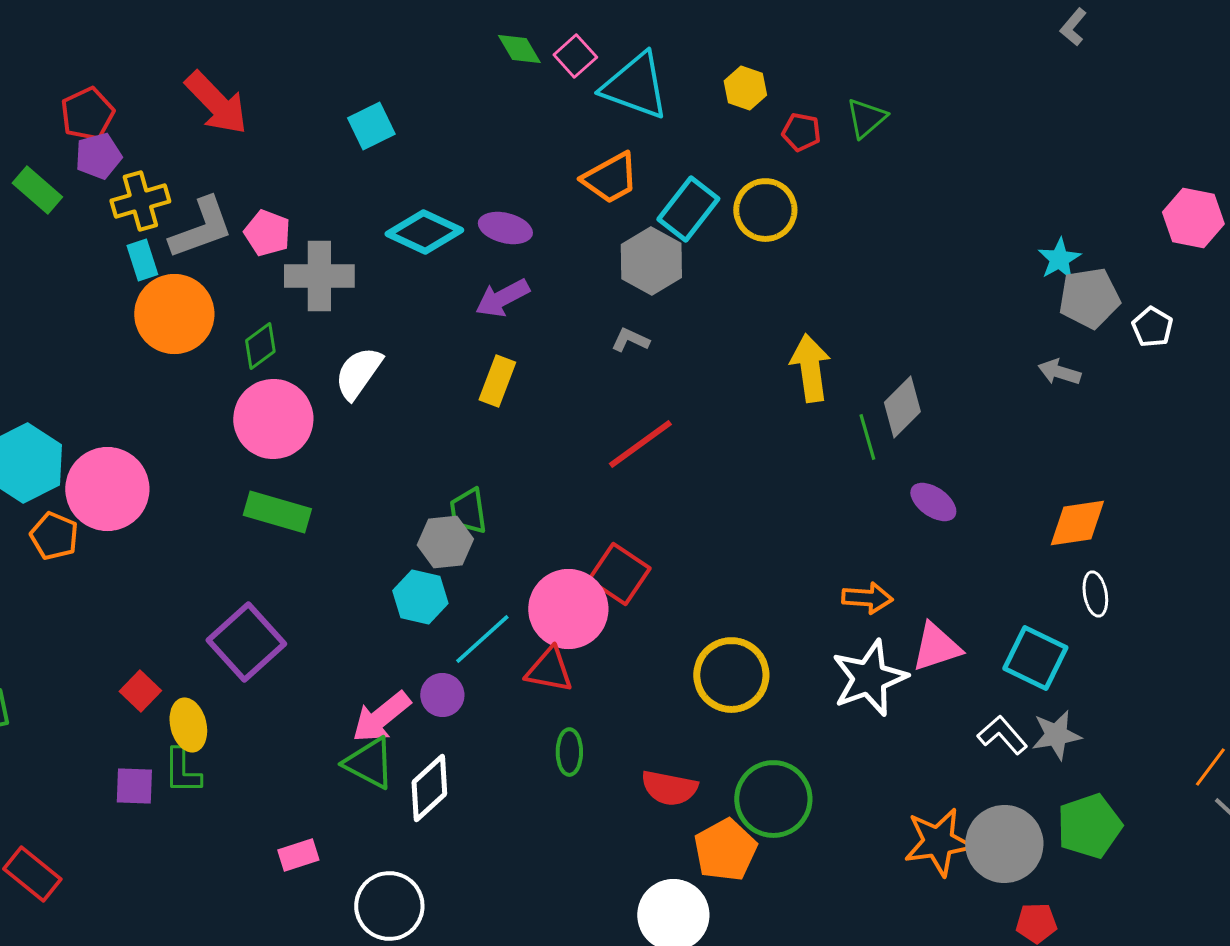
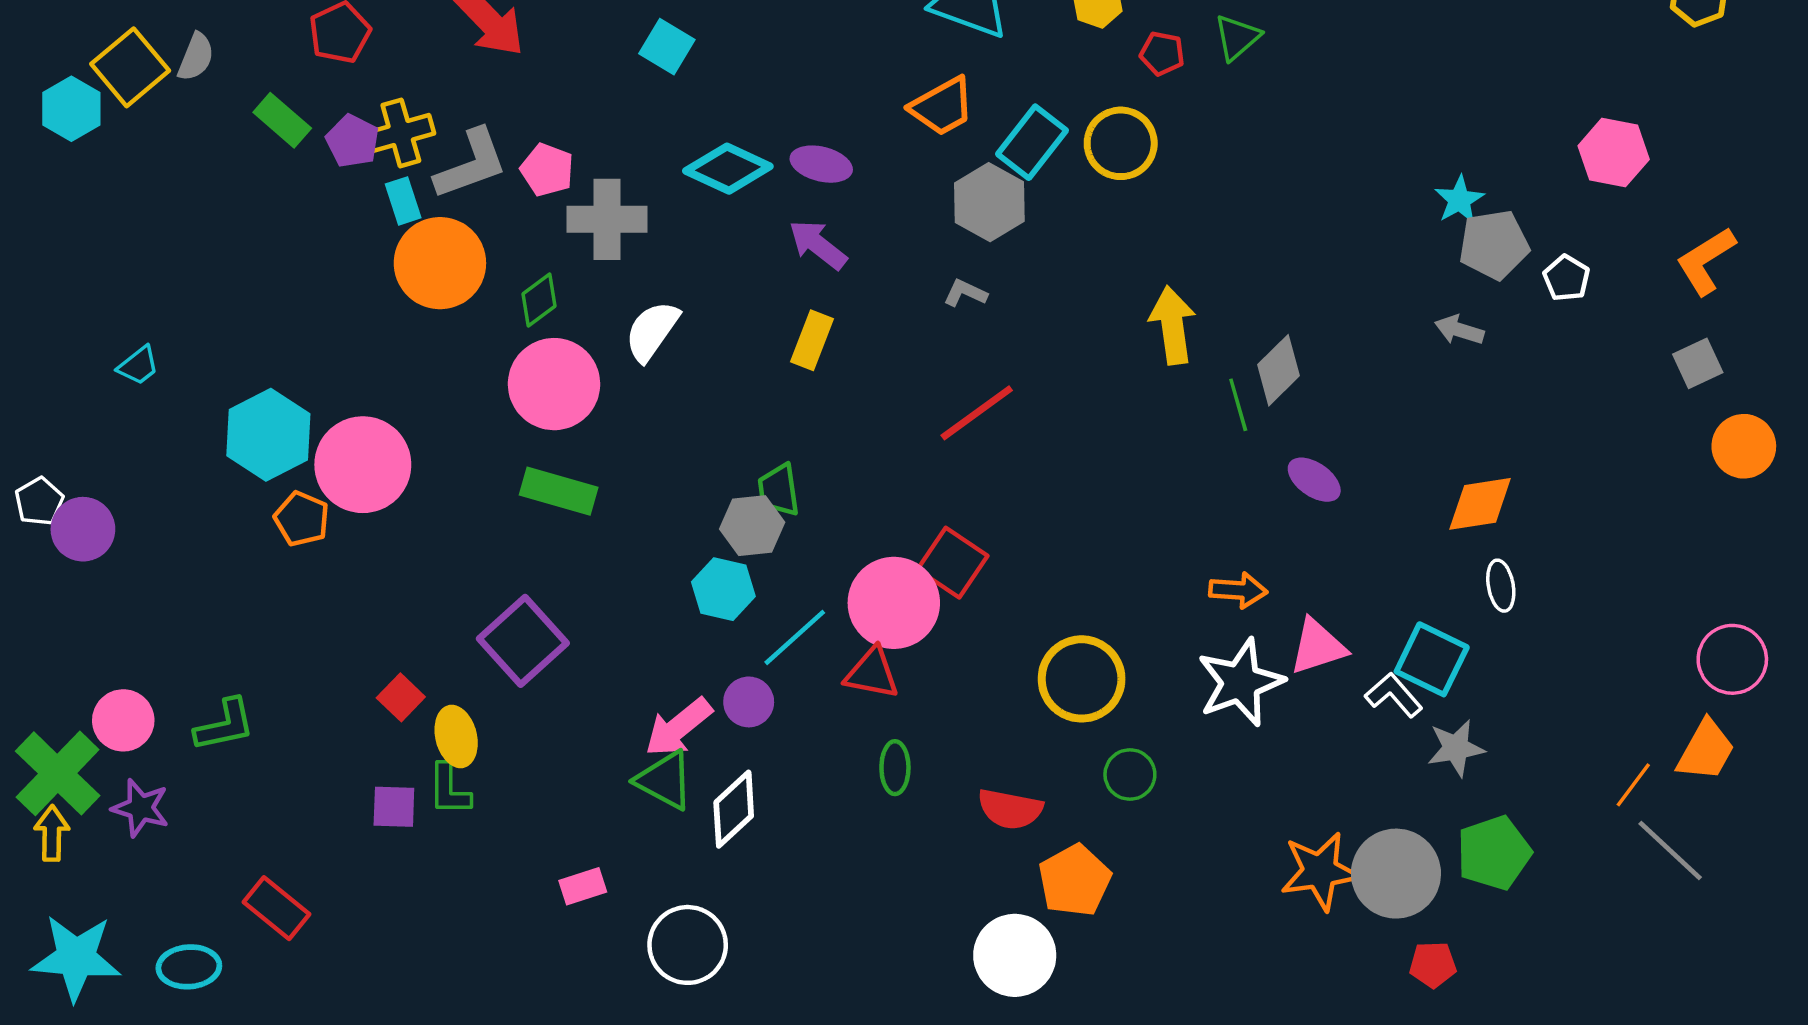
cyan square: (371, 126) -> (667, 47), turned -33
purple pentagon: (98, 156) -> (352, 141), moved, turned -30
purple arrow: (502, 298) -> (818, 245), turned 66
white L-shape: (1002, 735) -> (1394, 695), moved
green circle: (773, 799) -> (1130, 775), moved, size x0.6

